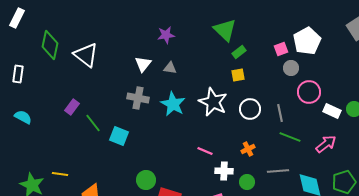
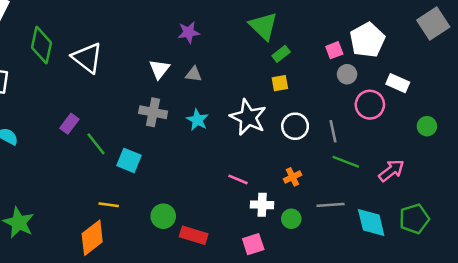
cyan star: (173, 104) -> (197, 120), size x0.7
white rectangle: (332, 111) -> (398, 83), moved
yellow line: (60, 174) -> (109, 205), moved

